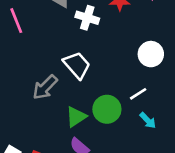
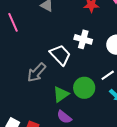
white cross: (87, 18) -> (83, 39), moved

